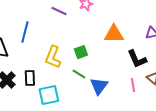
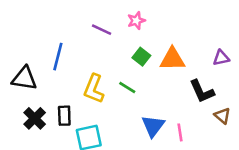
green square: (81, 52) -> (141, 57), moved, turned -32
green line: (79, 74) -> (127, 87), moved
pink line: (133, 85) -> (180, 132), moved

